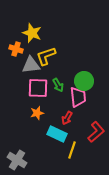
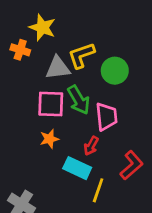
yellow L-shape: (46, 56) -> (81, 55), moved
gray triangle: (31, 65) -> (58, 68), moved
green circle: (84, 81) -> (115, 71), moved
green arrow: (58, 85) -> (79, 100), size x1.5

